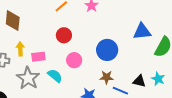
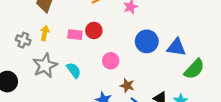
blue circle: (107, 50) -> (147, 41), moved
pink rectangle: (38, 57) -> (75, 35), moved
pink circle: (74, 60) -> (111, 61), moved

